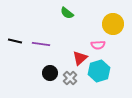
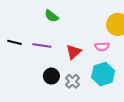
green semicircle: (67, 13) -> (51, 16), moved
red triangle: (80, 58) -> (74, 52), moved

